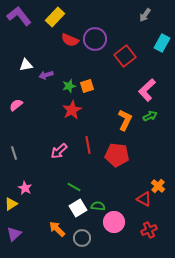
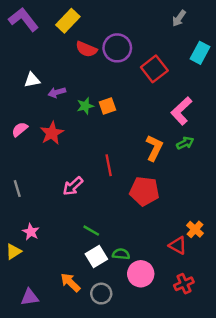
red star: (72, 110) -> (52, 133), moved
red line: (88, 145) -> (109, 165), moved
purple triangle: (14, 234) -> (30, 297), moved, turned 35

